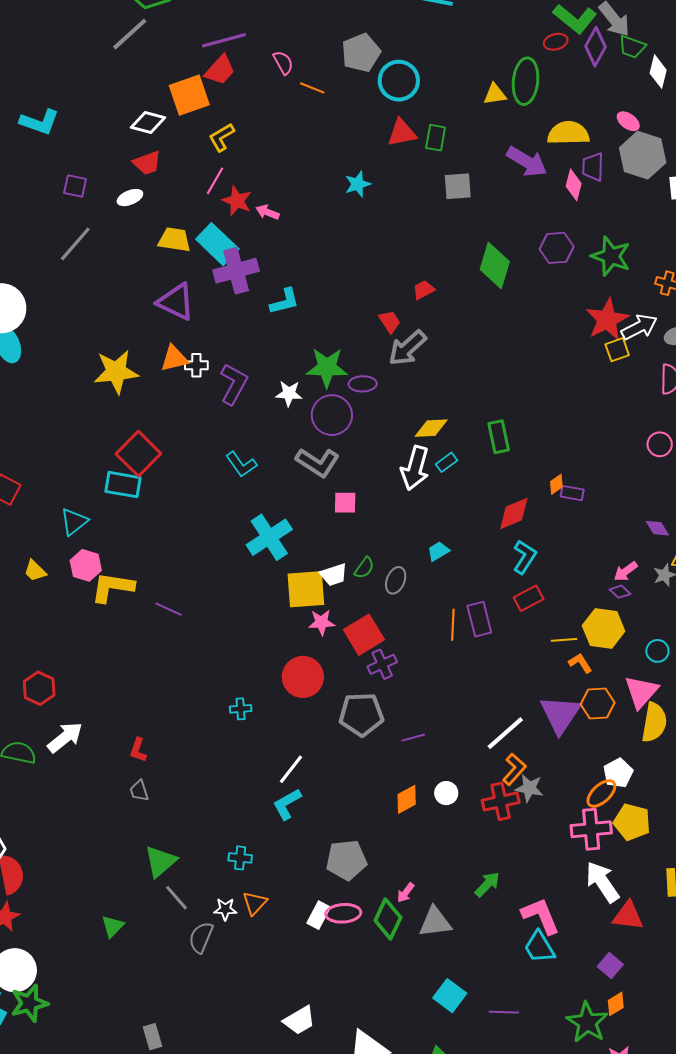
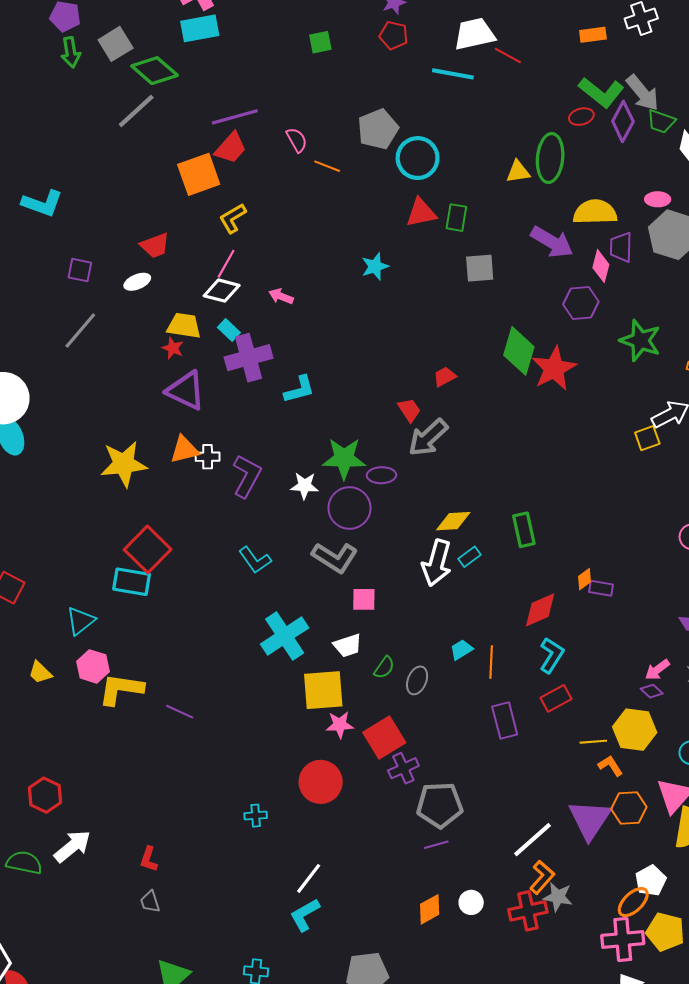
pink ellipse: (628, 121) -> (658, 199), turned -35
white diamond: (148, 123) -> (222, 291), moved
red star: (237, 201) -> (173, 348), moved, size x0.7
cyan rectangle: (217, 244) -> (229, 330), size x0.5
purple hexagon: (557, 248) -> (581, 303), moved
red star: (607, 320) -> (554, 368), moved
white trapezoid: (334, 575) -> (348, 645), moved
orange line: (453, 625) -> (491, 662), moved
gray pentagon: (361, 714) -> (440, 805), moved

